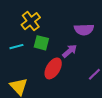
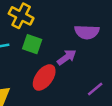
yellow cross: (31, 21) -> (21, 16), turned -30

